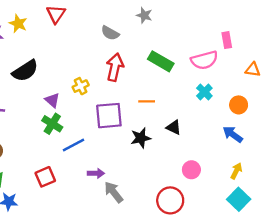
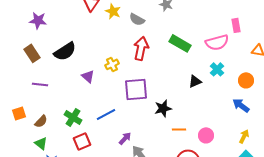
yellow star: (18, 24) -> (113, 11), moved
orange line: (147, 101) -> (179, 129), moved
green cross: (52, 124) -> (73, 117), moved
black triangle: (174, 127) -> (195, 81), moved, turned -48
purple arrow: (96, 173) -> (125, 138), turned -48

